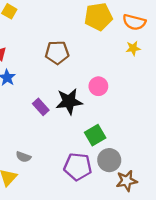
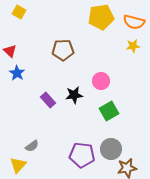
black star: (69, 101) -> (74, 95), size x0.7
green square: (95, 135) -> (109, 111), moved
gray semicircle: (23, 157) -> (32, 146), turned -56

